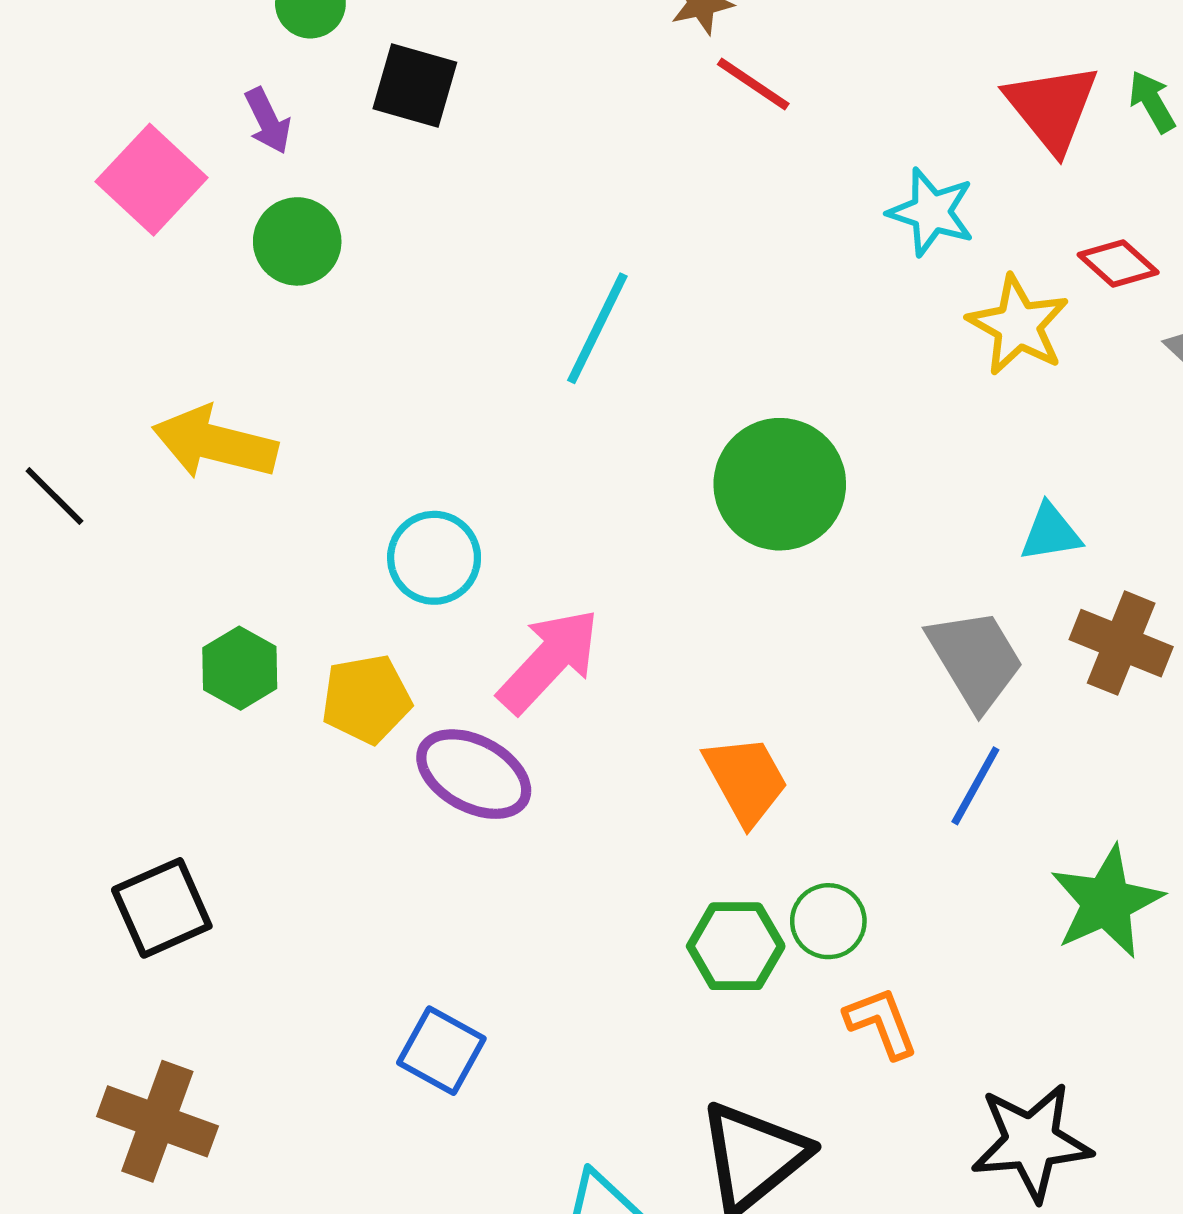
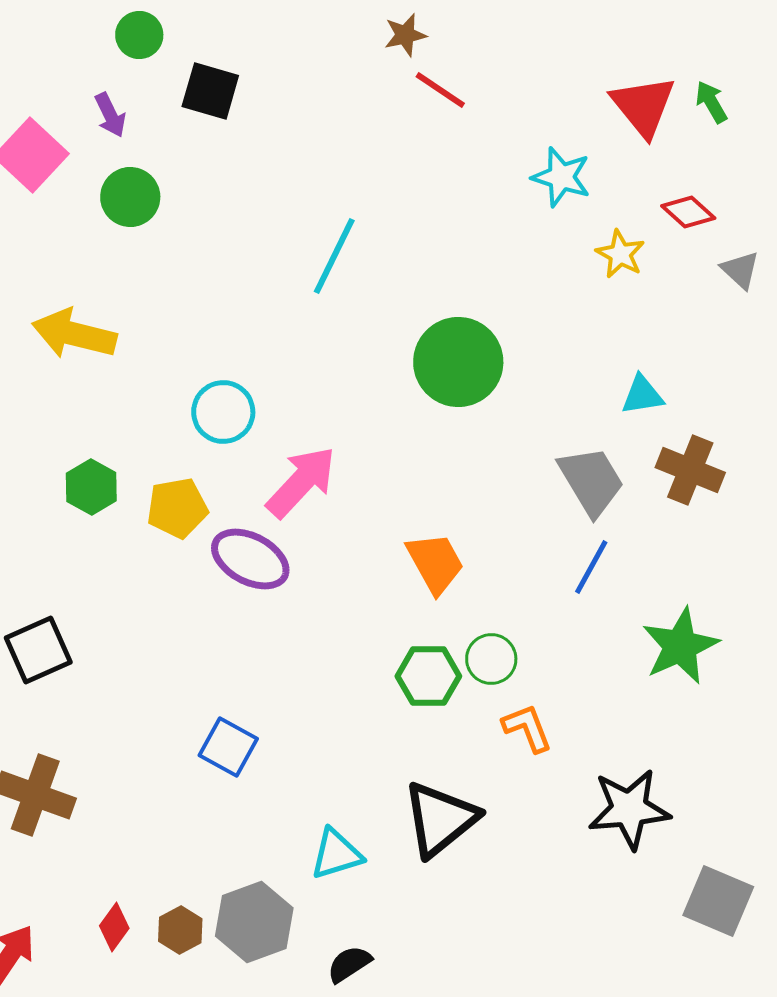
yellow star: (1018, 325) -> (620, 254), size x0.7

